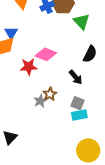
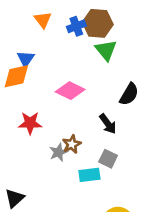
green triangle: (81, 22) -> (106, 50), moved
red star: (29, 67) -> (30, 123), moved
cyan rectangle: (79, 115) -> (89, 175), moved

